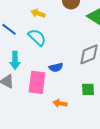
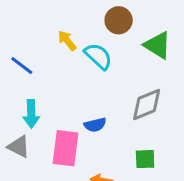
yellow arrow: (38, 13) -> (67, 41), turned 32
cyan semicircle: (37, 37) -> (98, 56), moved

